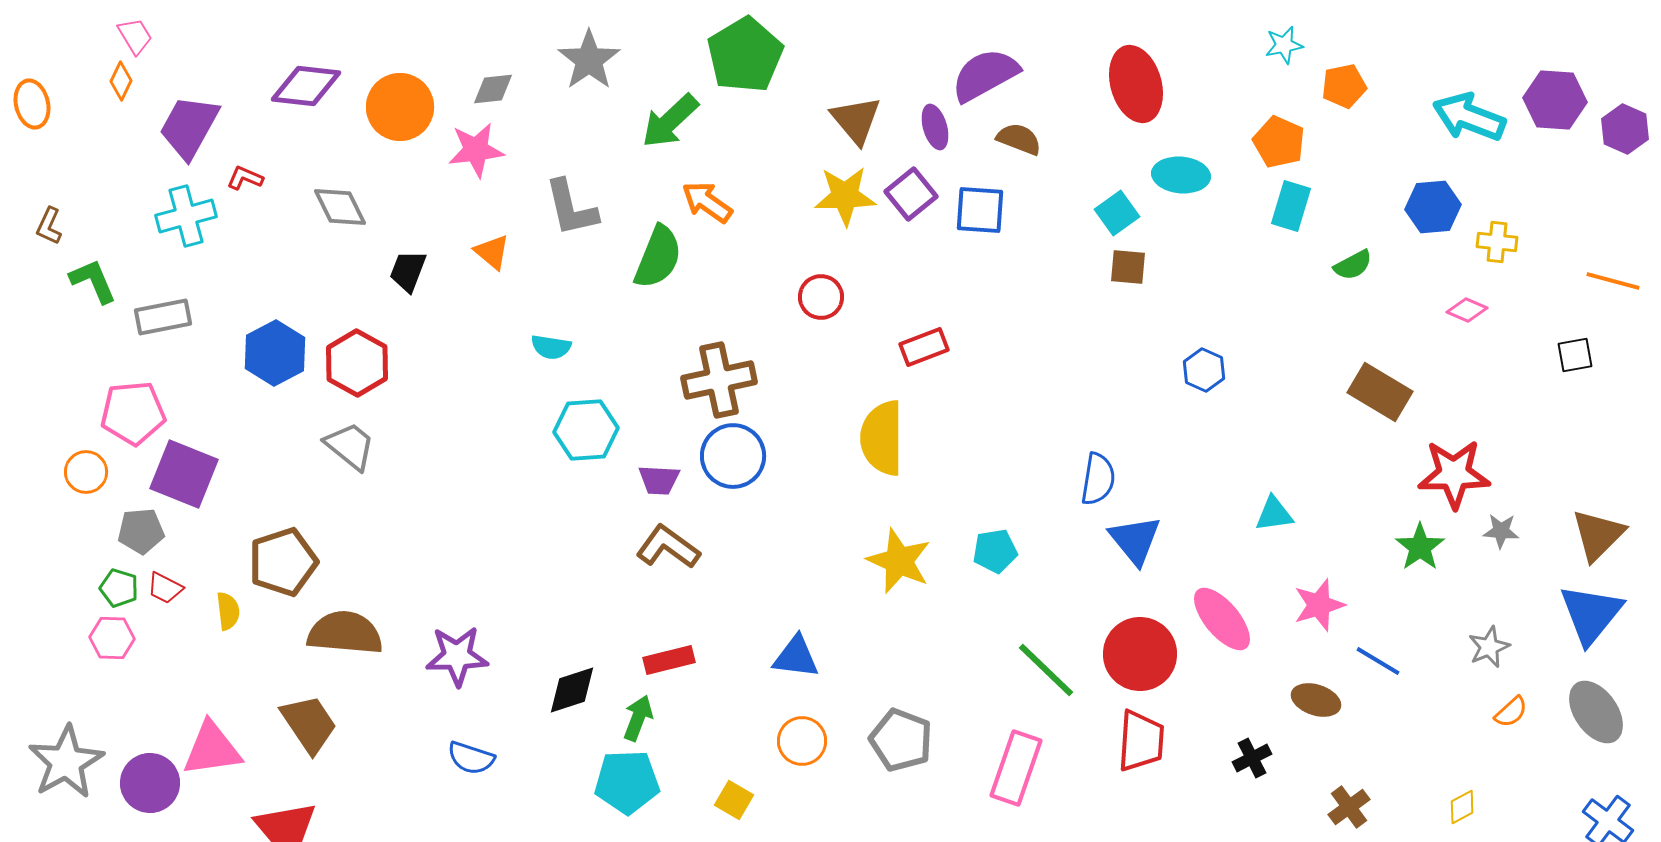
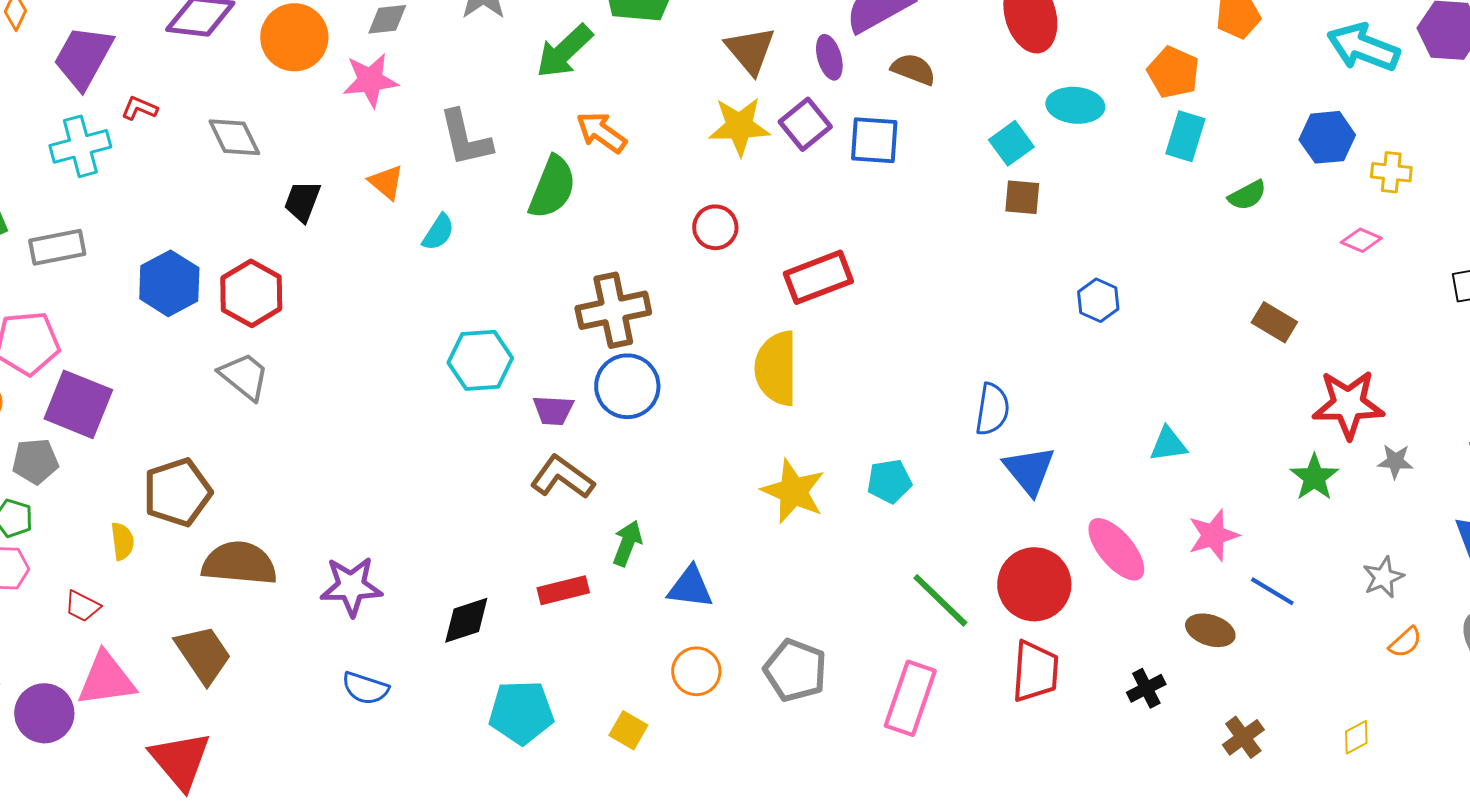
cyan semicircle: (551, 347) -> (438, 232), moved, turned -66
red rectangle: (924, 347) -> (818, 277), size x1.4
brown rectangle: (1380, 392) -> (1274, 322), size x0.7
red trapezoid: (165, 588) -> (82, 606), moved
green arrow: (638, 718) -> (627, 543), moved

